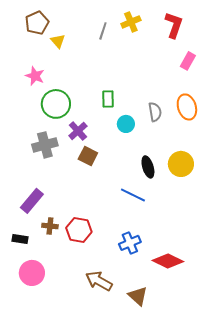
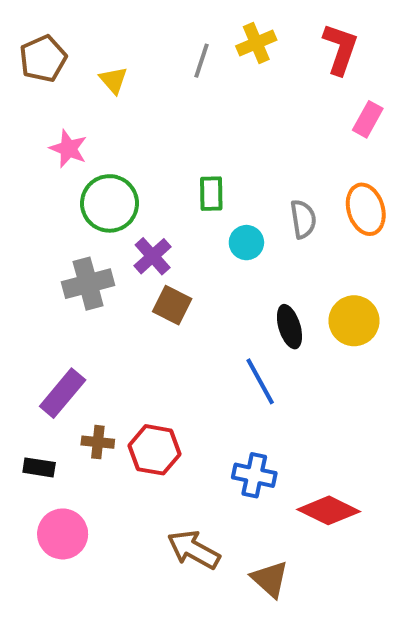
brown pentagon: (37, 23) -> (43, 59), moved
blue line: (133, 195) -> (260, 381), turned 35
blue cross: (130, 243) -> (254, 475), turned 35

